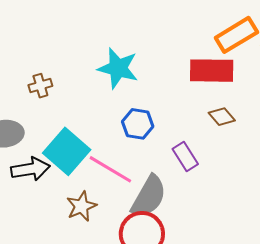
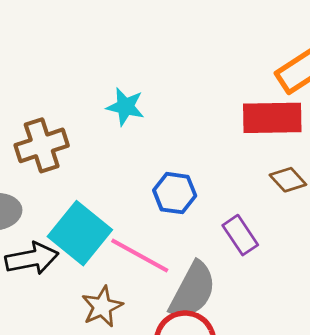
cyan star: (118, 68) -> (125, 107), moved, size x0.7
brown cross: (40, 86) -> (42, 145), size x1.6

